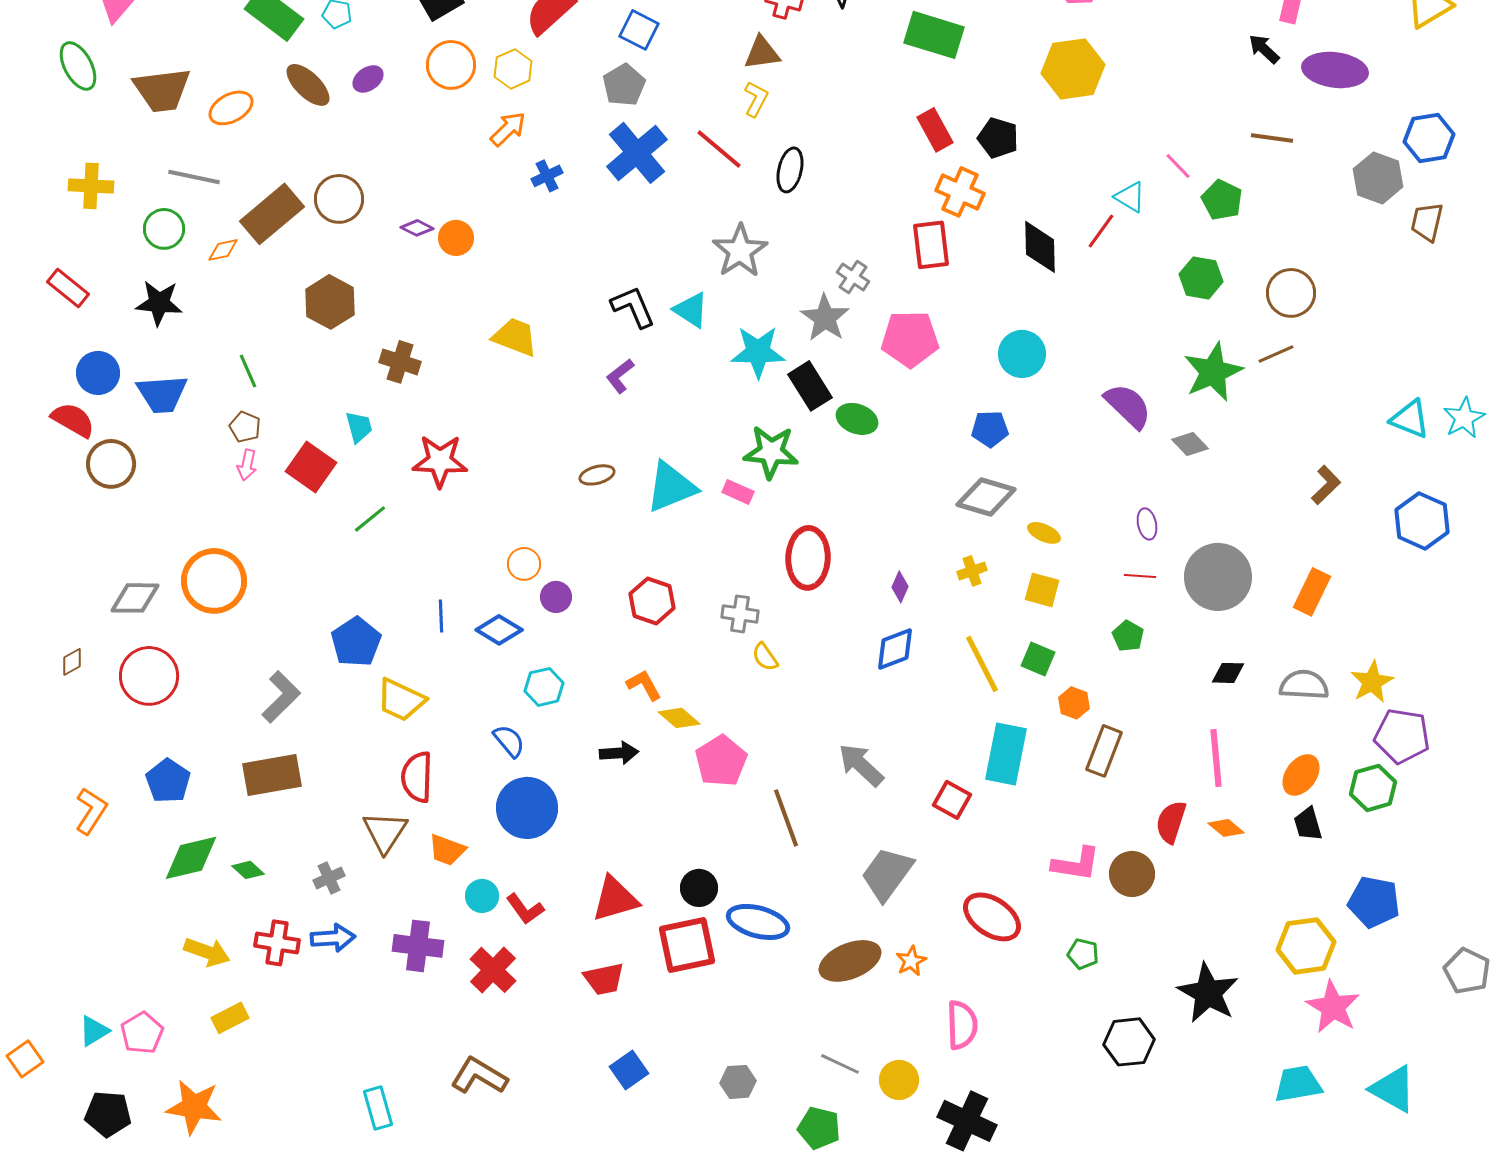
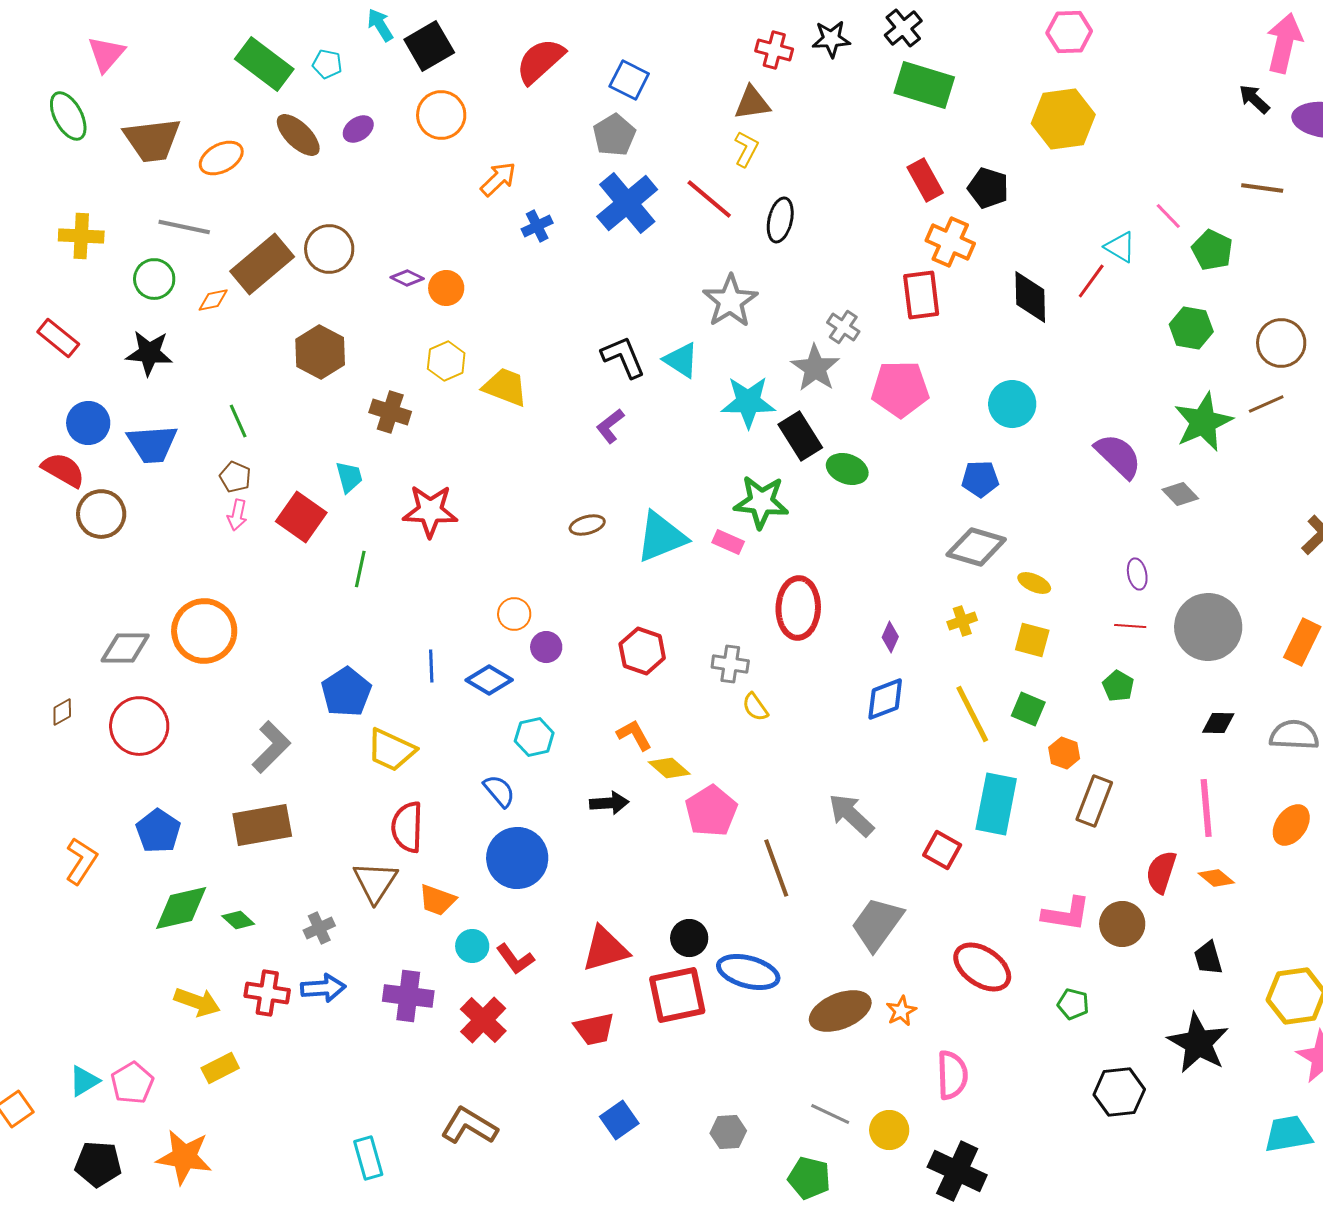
yellow hexagon: (513, 69) -> (446, 361), moved
green line: (370, 519) -> (360, 569), turned -39
black trapezoid: (1308, 824) -> (1208, 958), moved

